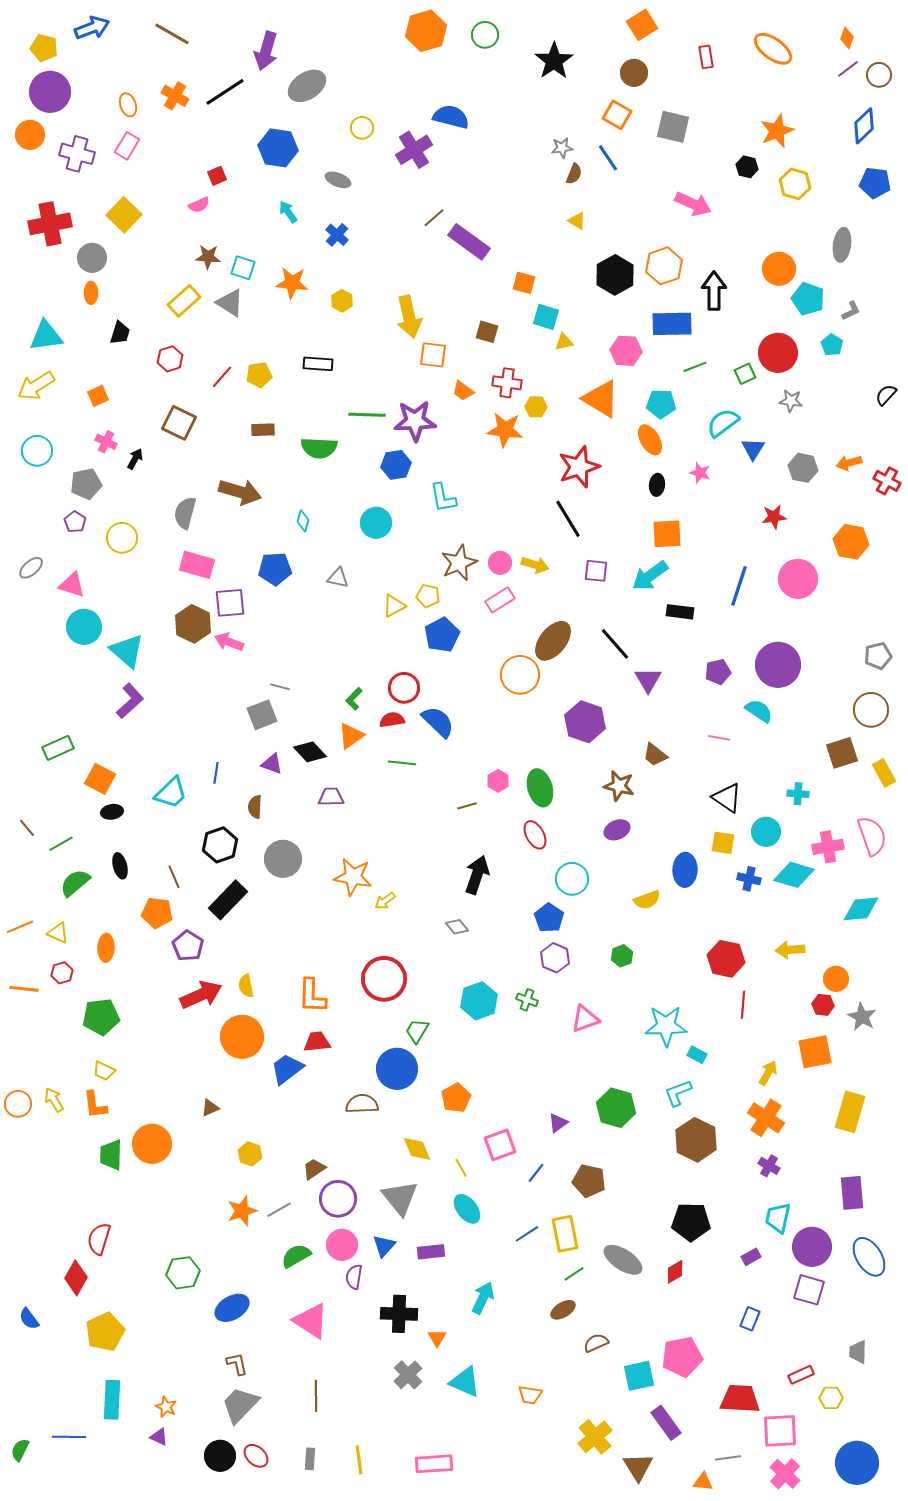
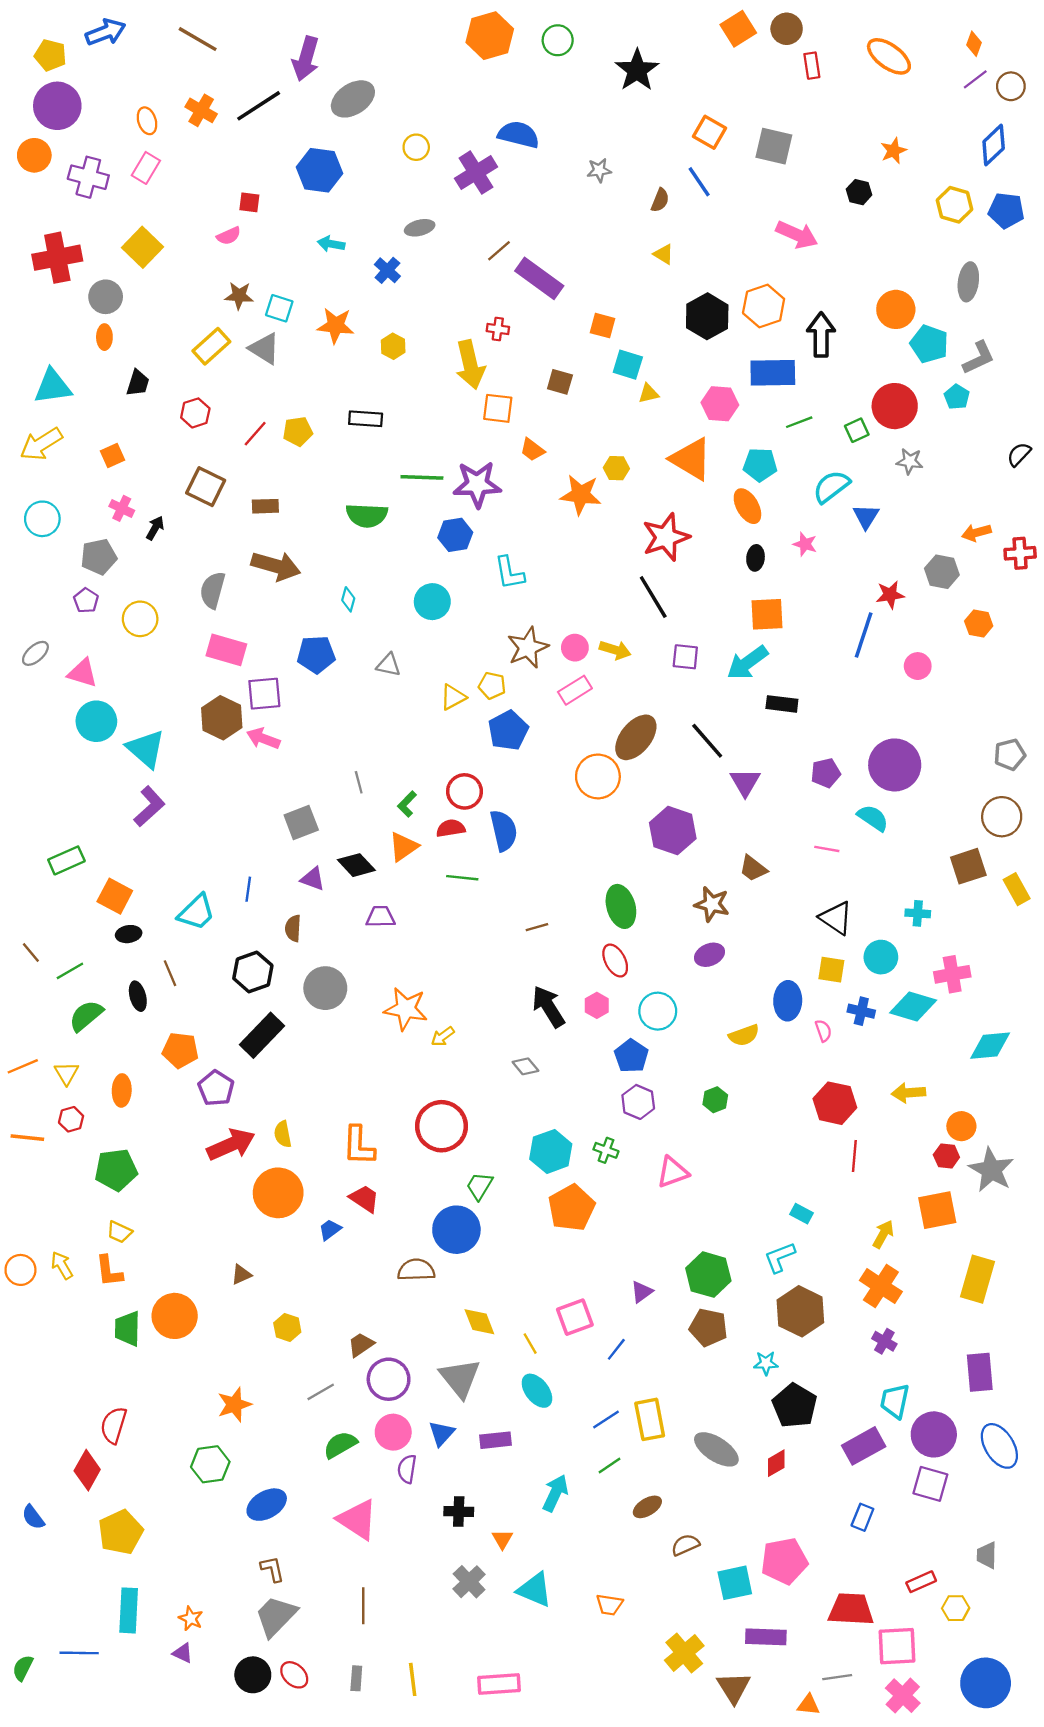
brown circle: (634, 73) -> (787, 29), moved
orange star: (777, 131) -> (894, 151), size x0.7
gray star: (562, 148) -> (599, 170), moved
red square: (217, 176) -> (249, 202), turned 30
gray ellipse: (338, 180) -> (420, 228), moved, turned -35
yellow hexagon: (795, 184) -> (955, 205), moved
cyan arrow: (288, 212) -> (331, 244), turned -45
gray L-shape: (851, 311) -> (979, 358), size x1.5
red cross: (507, 383) -> (498, 329), moved, size x0.7
brown rectangle: (263, 430) -> (265, 506), moved
gray hexagon: (803, 468) -> (942, 572), moved
red cross: (887, 481) -> (1020, 553), turned -32
orange hexagon: (851, 542) -> (979, 623), size x0.7
pink circle: (798, 579) -> (918, 666), size x0.6
blue line: (739, 586) -> (864, 635), moved
gray line: (280, 687) -> (359, 782), moved, turned 60
blue semicircle: (438, 722) -> (504, 831), turned 33
pink hexagon: (498, 781) -> (597, 1005), moved
pink semicircle: (872, 836) -> (823, 1031), moved, size x0.5
black arrow: (477, 875) -> (548, 1007), turned -51
brown line: (174, 877) -> (170, 973), moved
yellow triangle: (58, 933) -> (66, 1073), turned 35
gray star: (862, 1017) -> (991, 1170), size x1.4
cyan star: (666, 1026) -> (766, 1363), moved, size x0.5
red trapezoid: (317, 1042) -> (364, 1199), turned 40
blue trapezoid: (287, 1069) -> (330, 1230), size x0.6
orange pentagon: (456, 1098) -> (571, 1208), moved, size x1.4
brown pentagon: (589, 1181) -> (708, 1327), moved
orange star: (242, 1211) -> (234, 1405), moved
black pentagon: (691, 1222) -> (795, 1406), turned 30
purple rectangle: (751, 1257) -> (864, 1446), size x1.8
green line: (574, 1274) -> (609, 1465), moved
black cross: (399, 1314) -> (459, 1511), size x0.7
purple rectangle: (666, 1423) -> (766, 1637), turned -52

